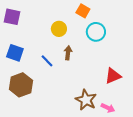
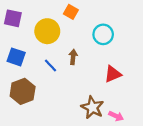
orange square: (83, 11) -> (71, 12), moved
yellow circle: (59, 29) -> (47, 31), moved, size x1.5
red triangle: (113, 76) -> (113, 74), moved

